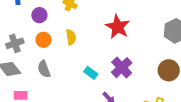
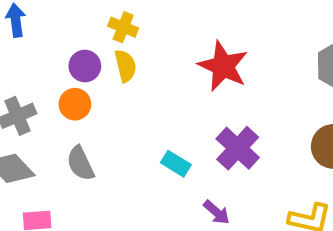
purple circle: (39, 15) -> (85, 66), moved
yellow semicircle: (71, 37) -> (126, 66), moved

